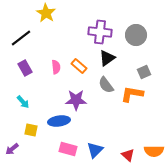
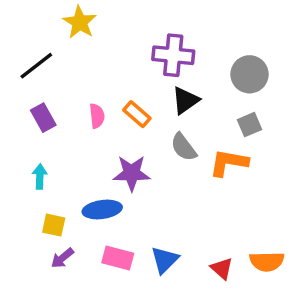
gray circle: (136, 35) -> (249, 74), moved
cyan arrow: (23, 102) -> (40, 177), turned -136
purple arrow: (12, 149) -> (62, 258), moved

